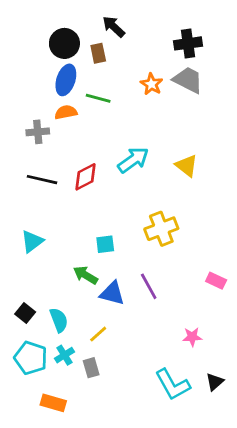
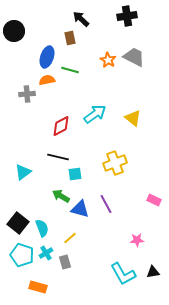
black circle: (64, 43) -> (14, 31), moved
black cross: (188, 43) -> (127, 16), moved
black line: (42, 180) -> (58, 157), moved
black square: (25, 313) -> (18, 223), size x1.5
black triangle: (215, 382) -> (153, 272), turned 32

